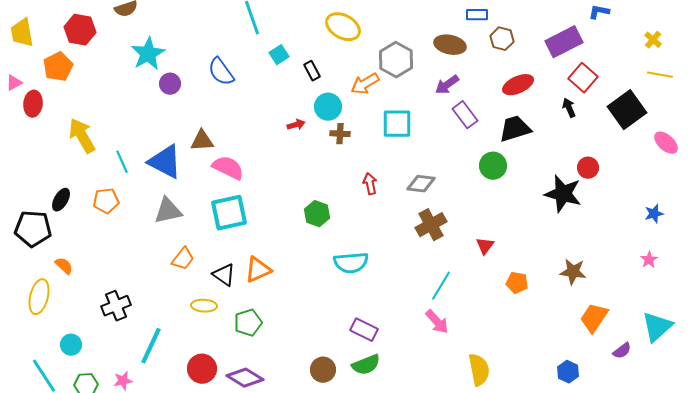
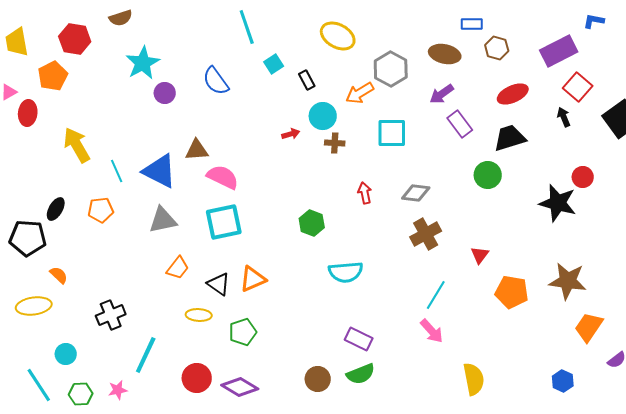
brown star: (573, 272) -> (568, 281), size x1.4
orange pentagon: (517, 283) -> (512, 292), size x1.5
yellow ellipse: (39, 297) -> (34, 306), turned 68

